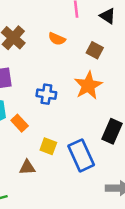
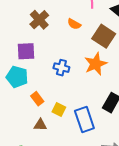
brown square: (95, 50) -> (104, 36), size x1.6
orange rectangle: (20, 123) -> (37, 99), moved

